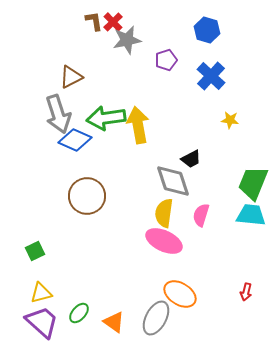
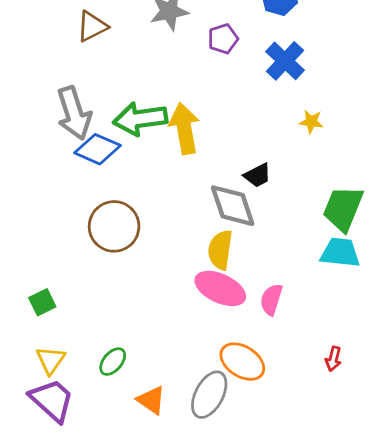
brown triangle: (71, 77) -> (92, 26), moved
pink semicircle: (201, 215) -> (271, 299), moved
yellow triangle: (41, 293) -> (51, 360), turned -40
green ellipse: (79, 313) -> (113, 362), moved

